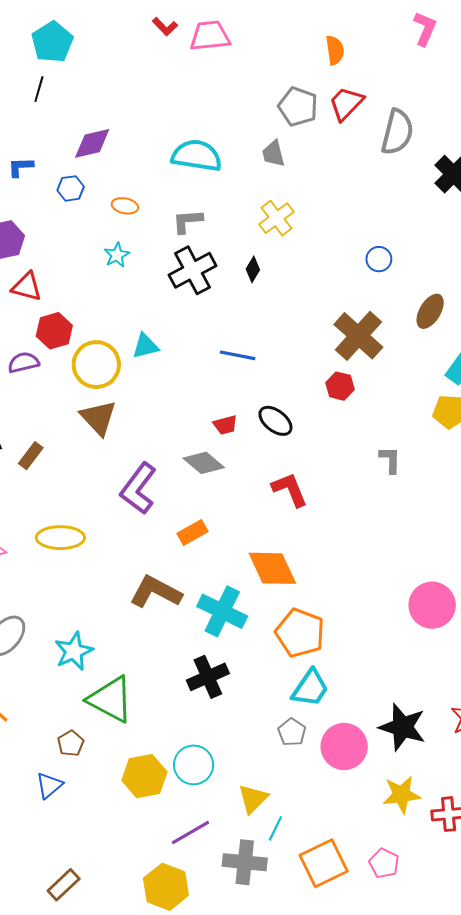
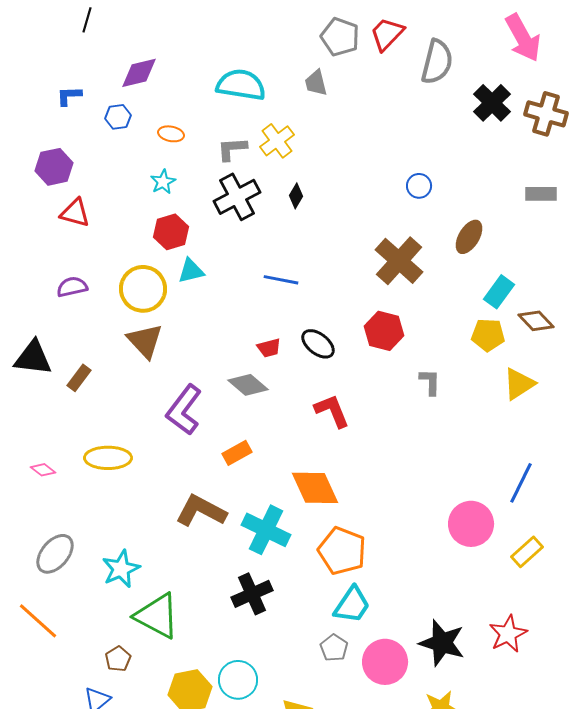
yellow cross: (276, 218) -> (277, 141), moved
red hexagon: (54, 331) -> (171, 232), moved
red hexagon: (340, 386) -> (384, 331), moved, size x1.4

